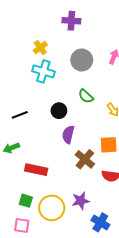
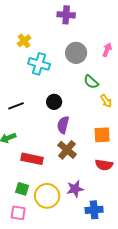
yellow cross: (40, 48) -> (24, 41), moved
green semicircle: (86, 96) -> (91, 82), moved
brown cross: (85, 159) -> (67, 150), moved
blue cross: (100, 222) -> (94, 210), turned -36

